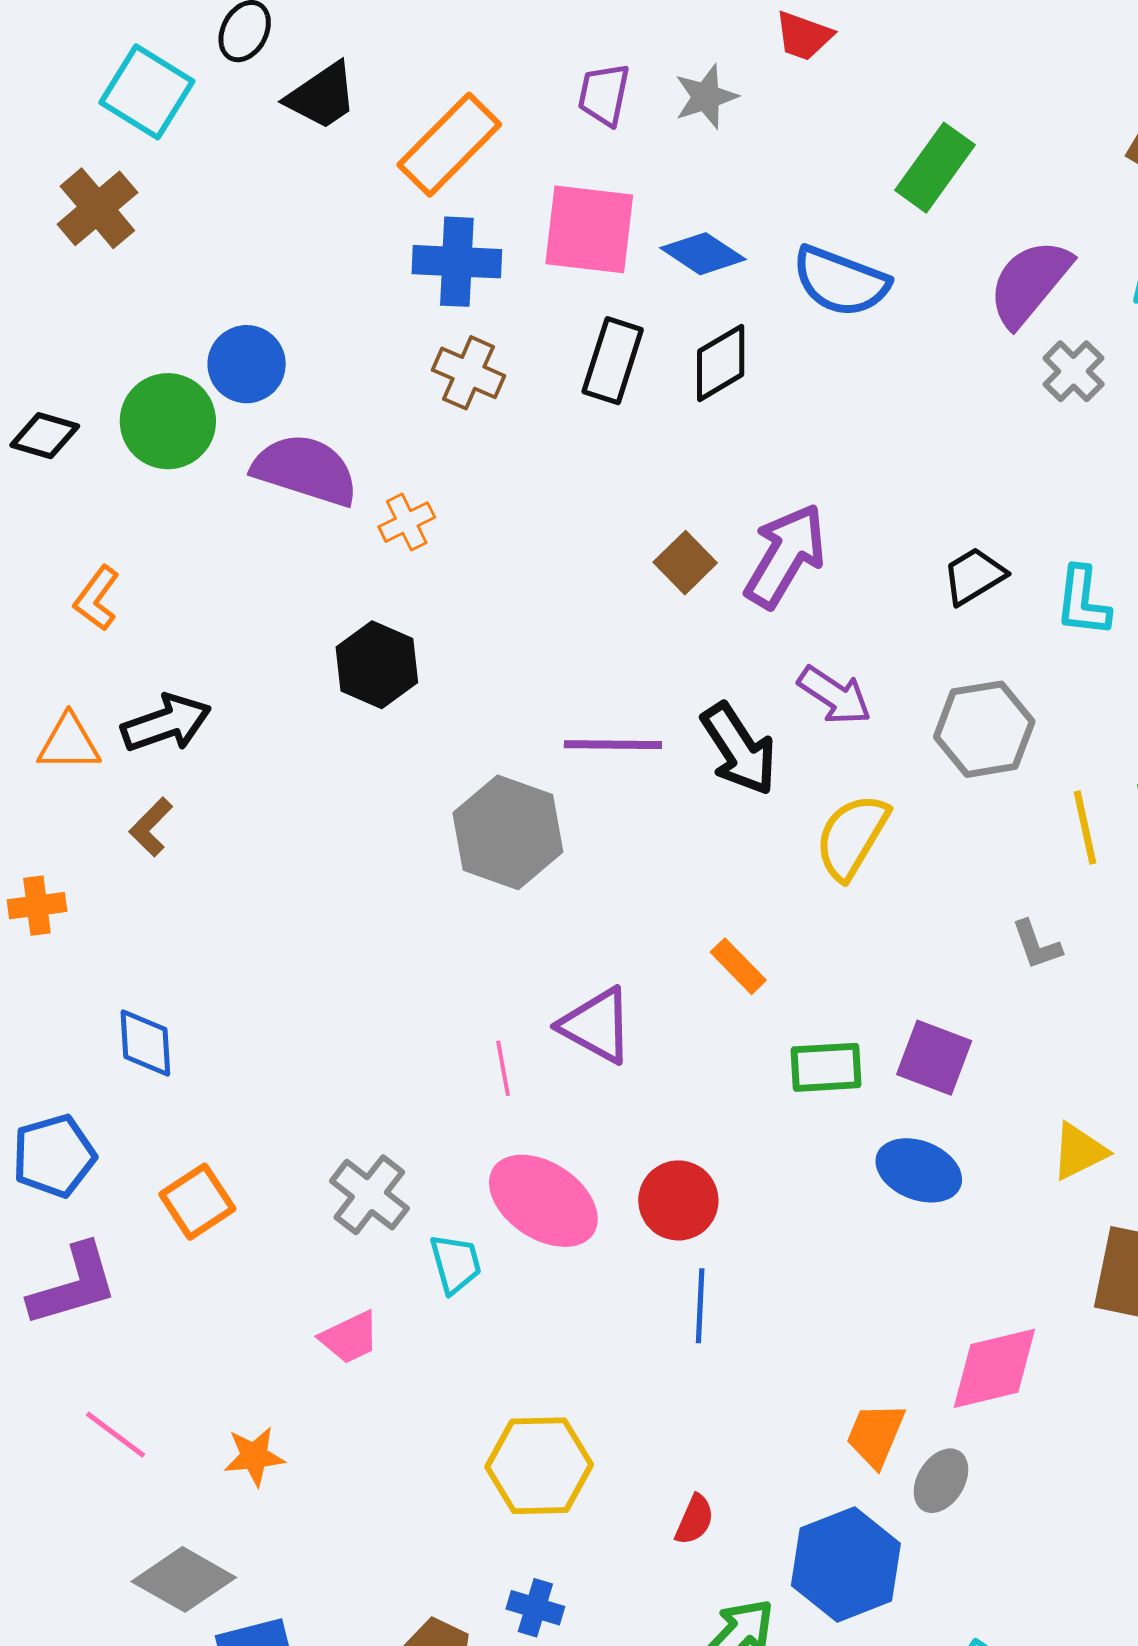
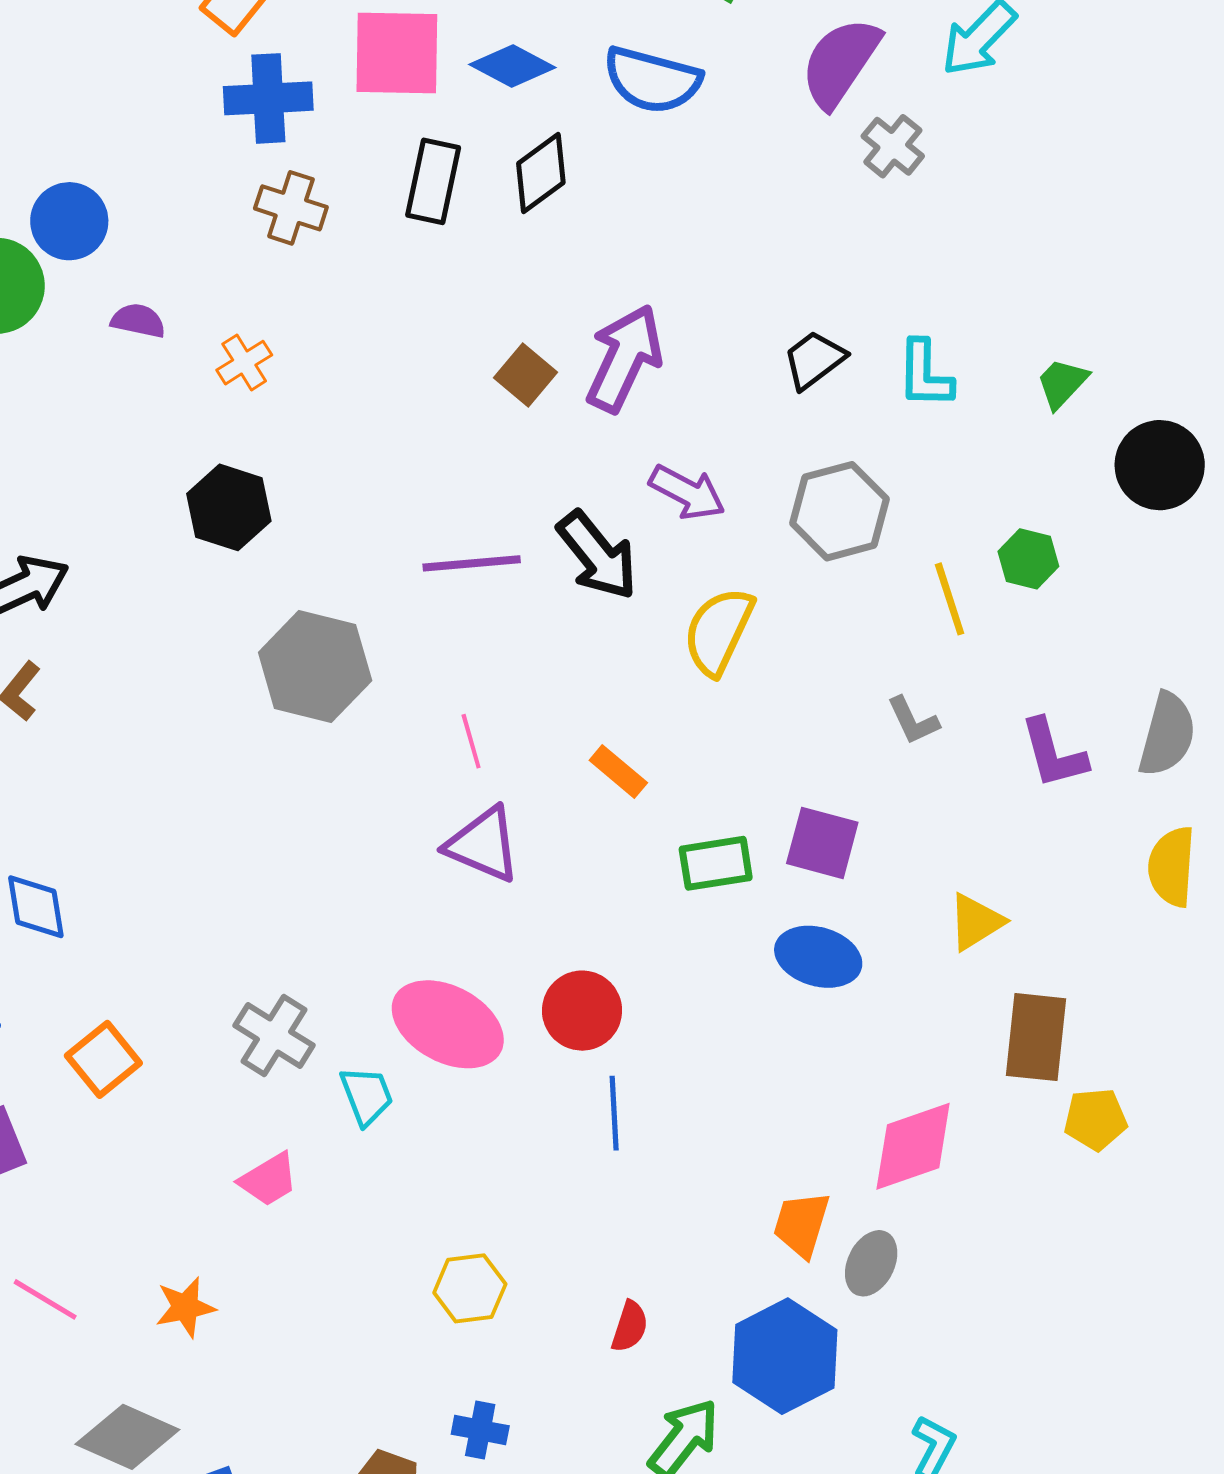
purple semicircle: (305, 470) -> (138, 321), size x0.5
gray hexagon: (508, 832) -> (315, 666), moved
pink line: (503, 1068) -> (471, 741), moved
yellow hexagon: (539, 1466) -> (470, 1288), size x0.7

